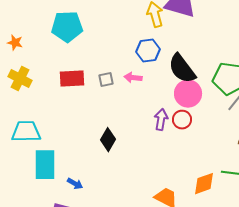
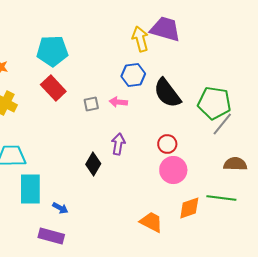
red rectangle: (72, 79) -> (53, 88), moved, turned 50
pink circle: (188, 94) -> (173, 170), moved
purple arrow: (161, 120) -> (118, 144), moved

